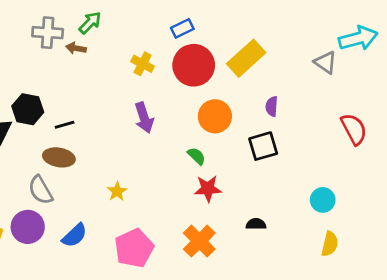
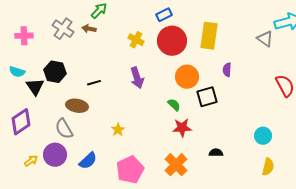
gray cross: (48, 33) -> (63, 29), moved, turned 30
yellow rectangle: (246, 58) -> (209, 36), turned -40
black line: (65, 125) -> (94, 83), moved
black square: (263, 146) -> (207, 97), moved

